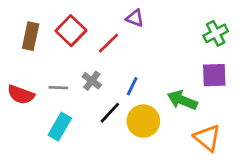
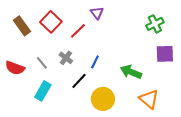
purple triangle: (135, 18) -> (97, 13), turned 32
brown rectangle: (31, 36) -> (22, 26), turned -48
purple square: (214, 75) -> (165, 54), moved
gray line: (58, 88) -> (42, 63), turned 48
yellow circle: (143, 121) -> (103, 99), moved

